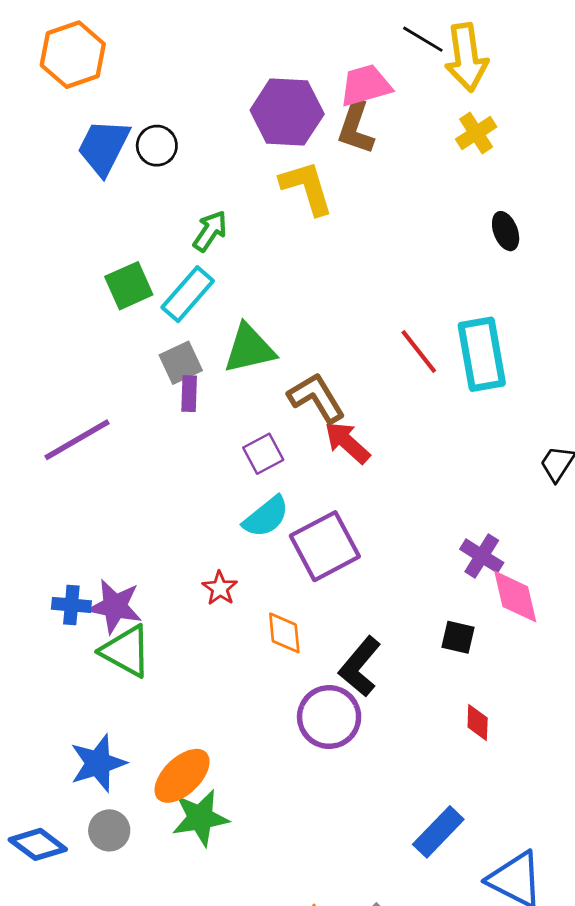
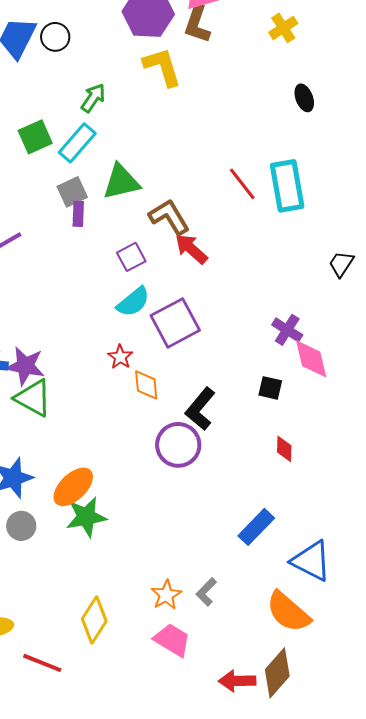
red star: (220, 588) -> (120, 357), moved

